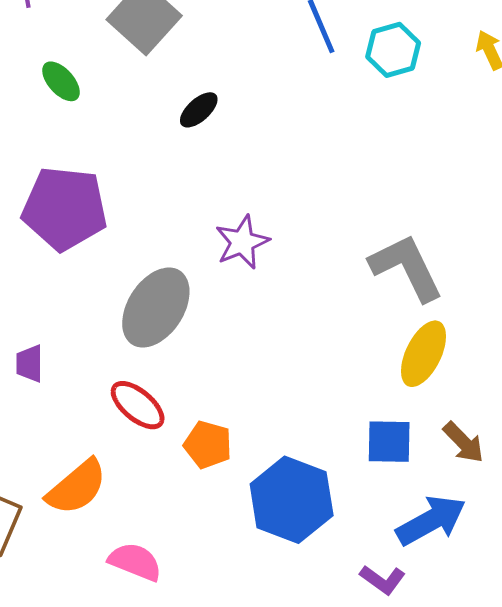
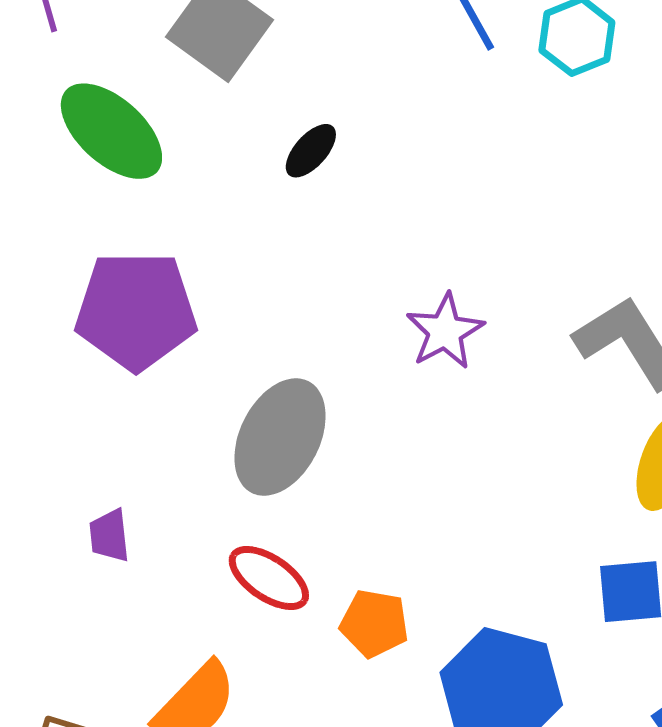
green ellipse: (61, 81) -> (111, 131), size x1.8
purple star: (242, 242) -> (445, 331), moved

